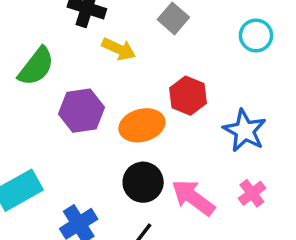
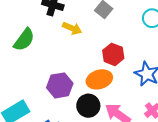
purple hexagon: (82, 111) -> (60, 85), moved
orange ellipse: (142, 125) -> (99, 79), moved

